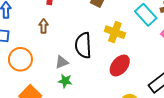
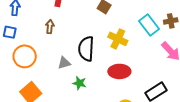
red ellipse: (120, 66) -> (119, 71), turned 45
green star: (65, 81) -> (79, 83), moved

